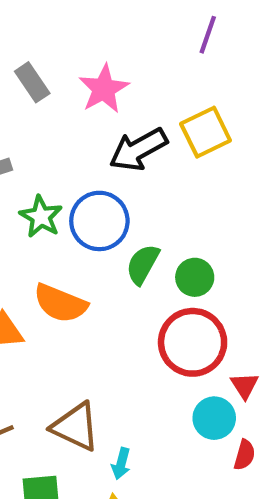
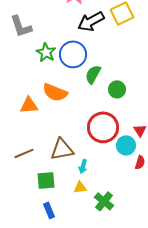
green circle: (195, 277) -> (117, 89), moved
red circle: (193, 342) -> (103, 127), moved
brown triangle: (76, 427) -> (62, 149), turned -35

